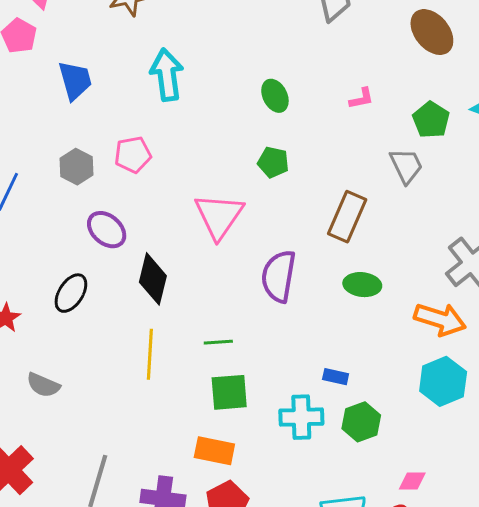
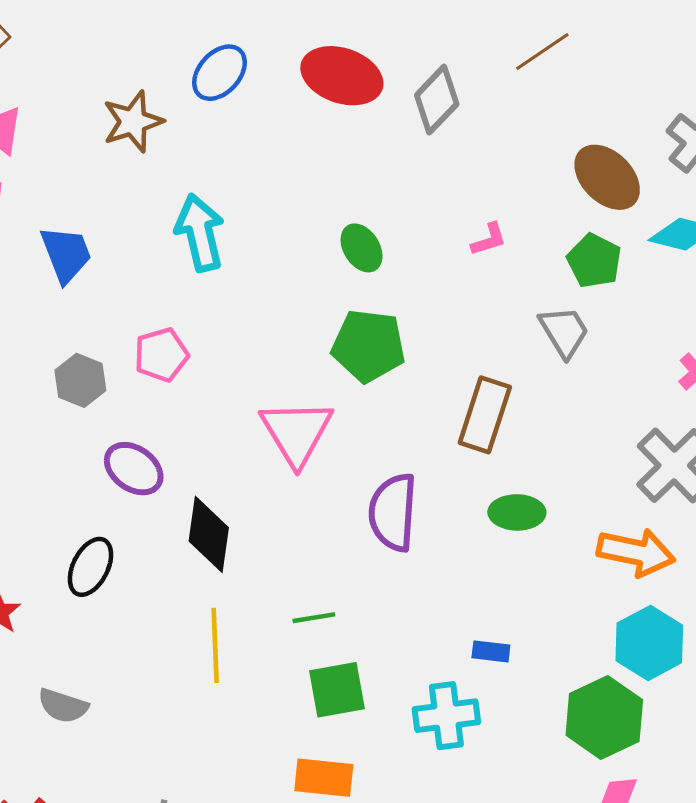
brown ellipse: (432, 32) -> (607, 177), moved
green pentagon: (273, 162) -> (369, 346), size x1.6
green hexagon: (361, 422) -> (604, 718), moved, size x1.4

